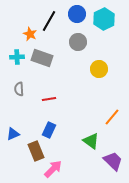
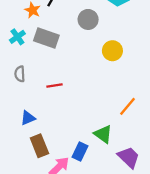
cyan cross: (17, 57) -> (17, 37), turned -32
blue rectangle: (49, 130) -> (80, 152), moved
blue triangle: (13, 134) -> (28, 118), moved

